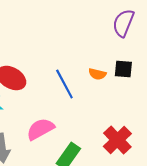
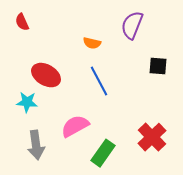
purple semicircle: (123, 23) -> (132, 25), moved
orange semicircle: (97, 74) -> (92, 43), moved

